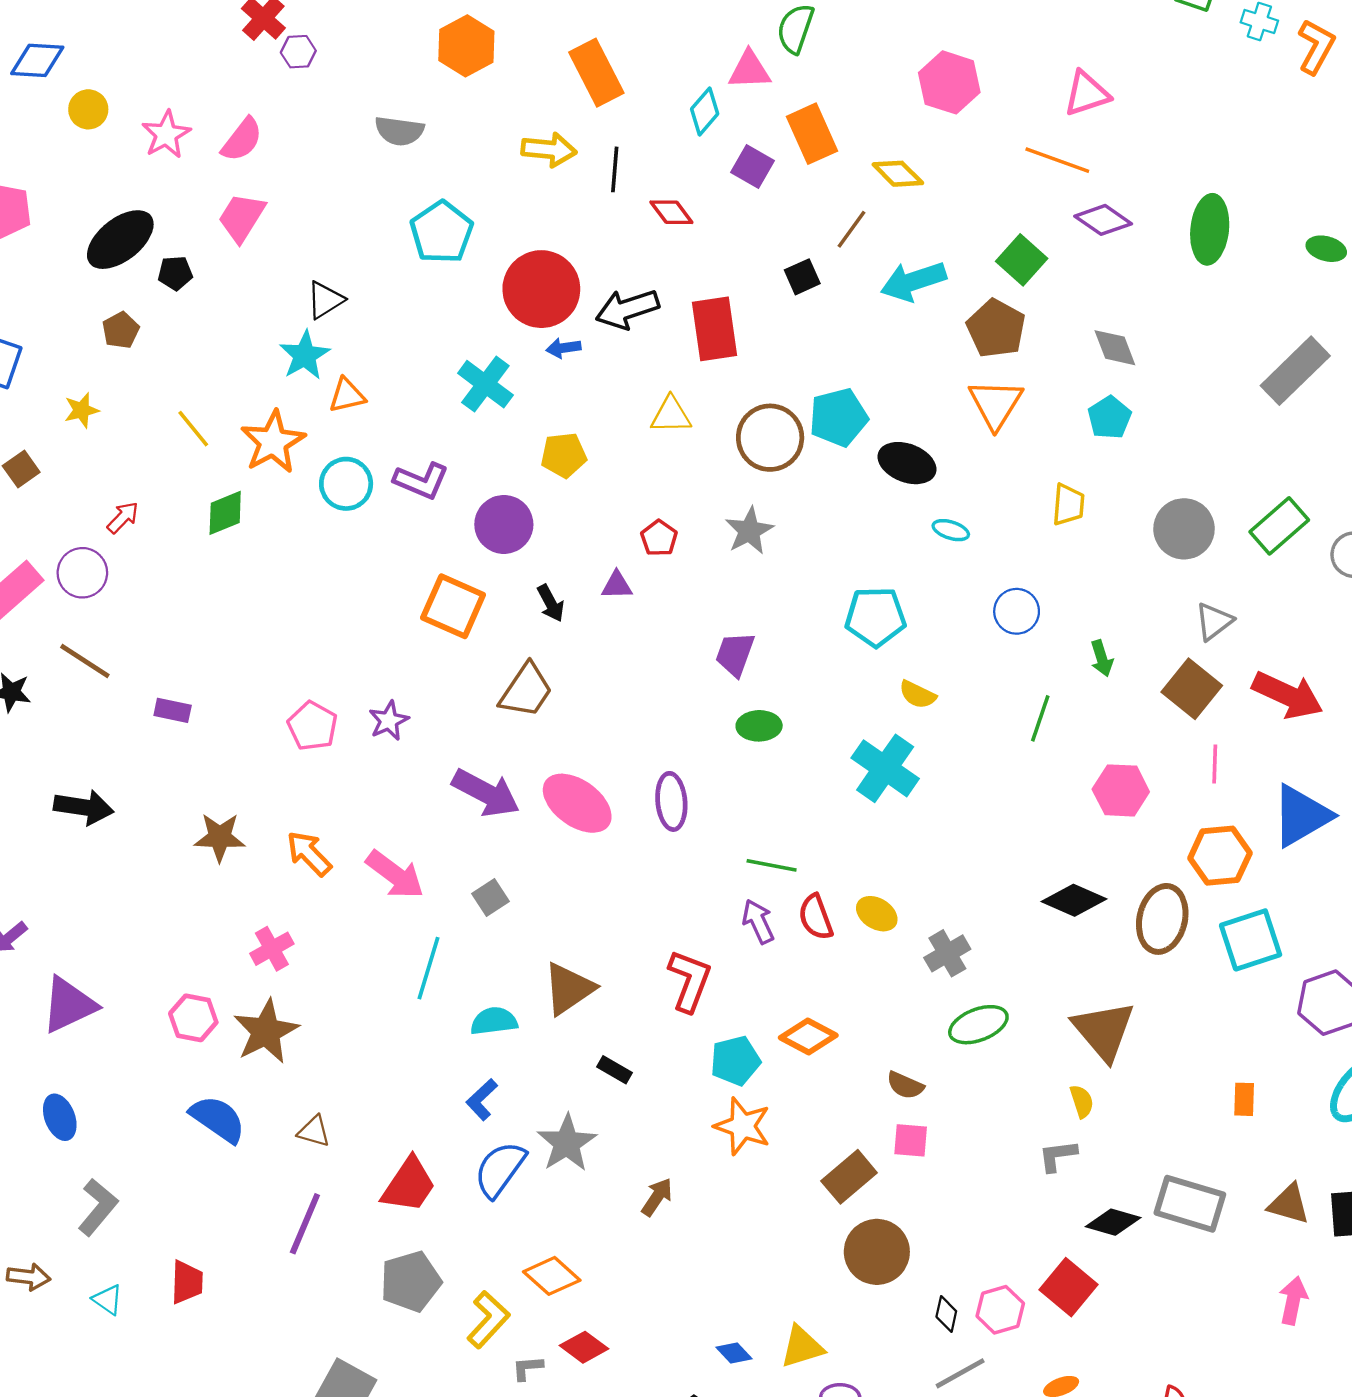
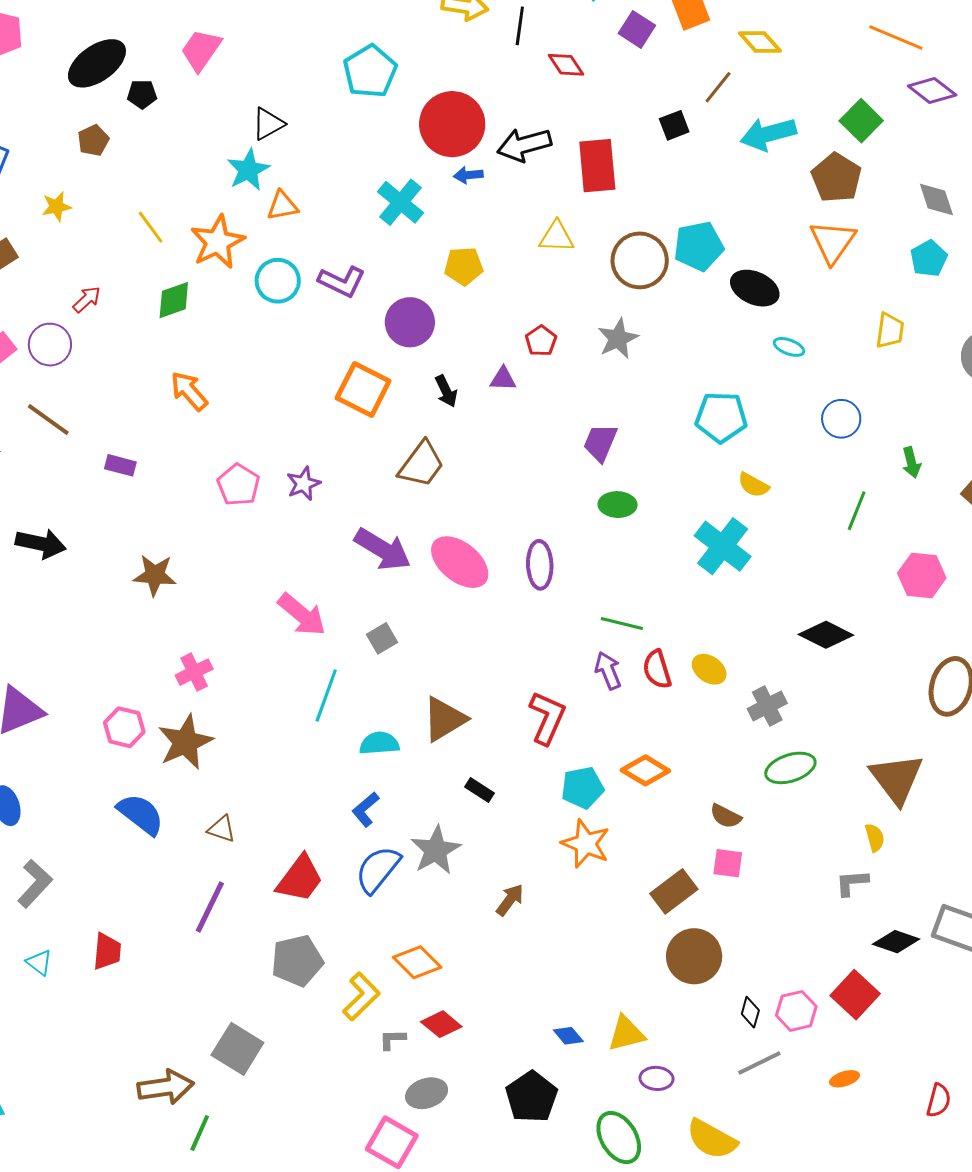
orange arrow: (309, 854) -> (189, 391), moved
black diamond: (1074, 900) -> (826, 635), moved

